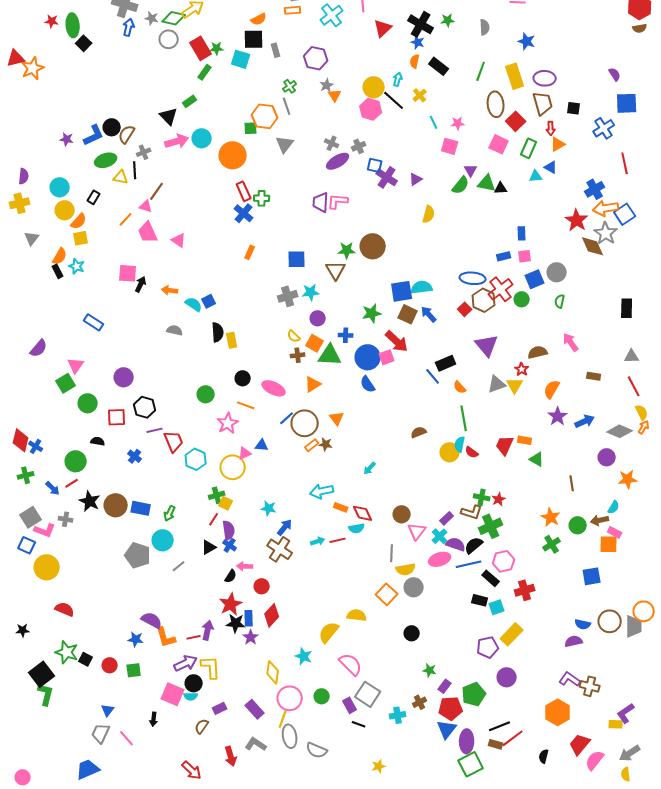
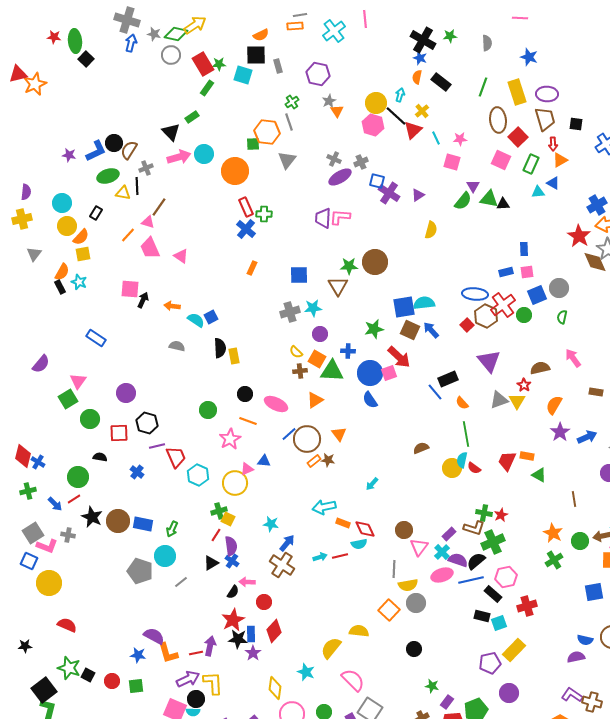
red triangle: (383, 28) -> (413, 130), moved

